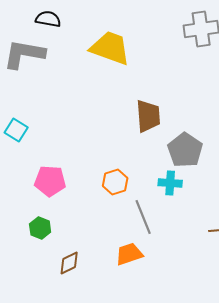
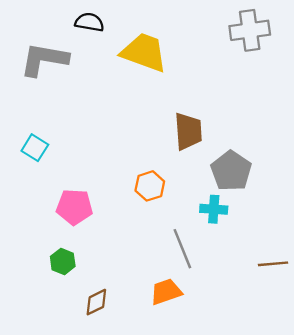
black semicircle: (48, 19) -> (89, 22), moved
orange hexagon: (115, 182) -> (150, 186), moved

